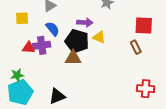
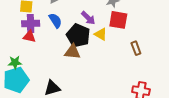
purple arrow: (85, 22) -> (88, 18), turned 35
red square: (144, 25) -> (118, 20), moved
purple cross: (42, 45) -> (31, 23), moved

